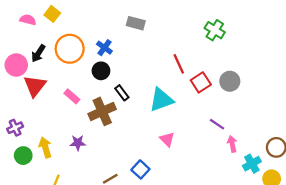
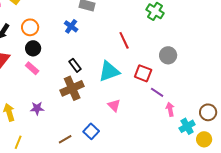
blue cross: (104, 48) -> (71, 26), moved
orange circle: (70, 49) -> (30, 27), size x0.7
black circle: (101, 71) -> (33, 48), moved
red square: (201, 82) -> (143, 73), moved, turned -36
brown cross: (102, 111) -> (72, 88), moved

